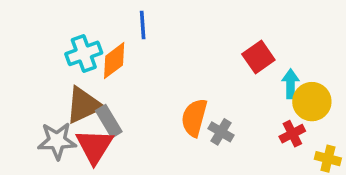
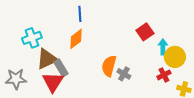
cyan cross: (84, 53) -> (32, 38), moved
orange diamond: (114, 61) -> (76, 39), moved
gray star: (57, 141) -> (16, 79), moved

